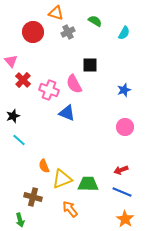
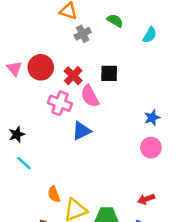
red circle: (33, 32) -> (41, 67), moved
red cross: (23, 80) -> (73, 76), moved
blue star: (124, 90) -> (152, 118), moved
blue triangle: (67, 113) -> (81, 131), turned -48

